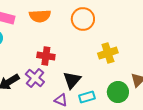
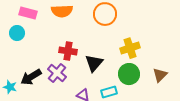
black triangle: (72, 80) -> (94, 63), moved
green circle: (118, 92) -> (129, 74), moved

